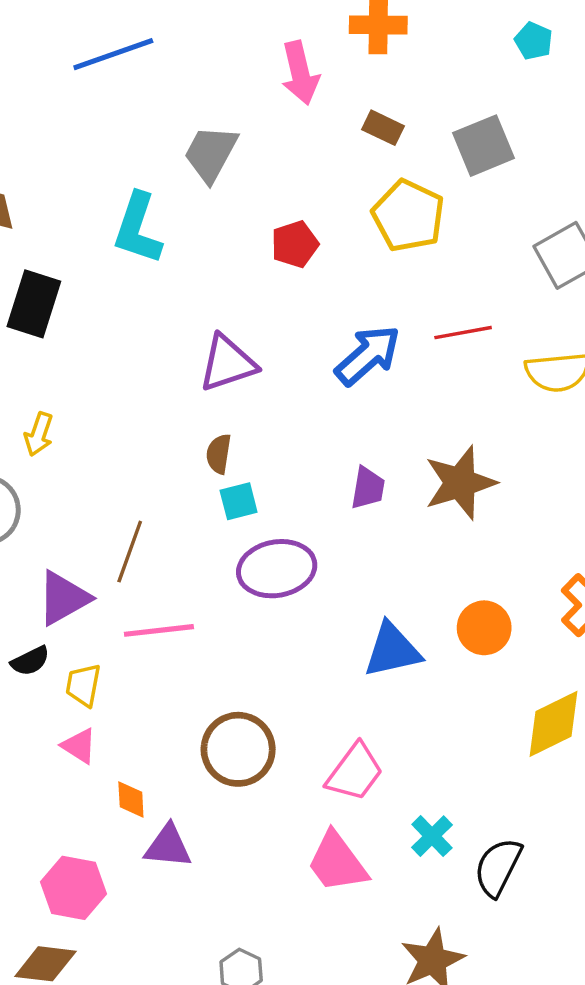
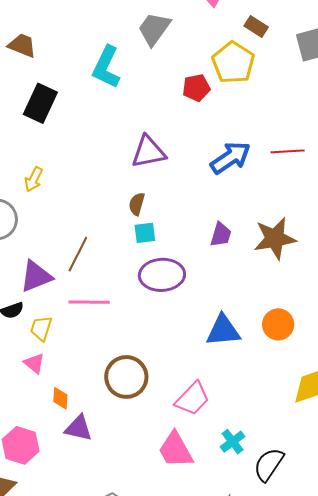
yellow pentagon: (408, 216) -> (233, 63), moved

